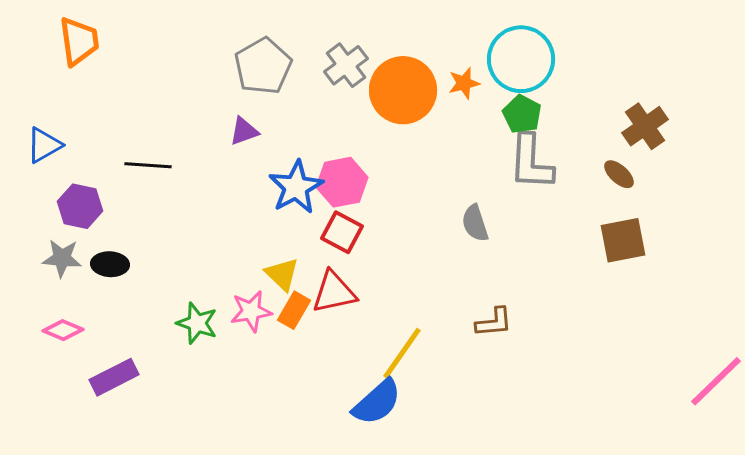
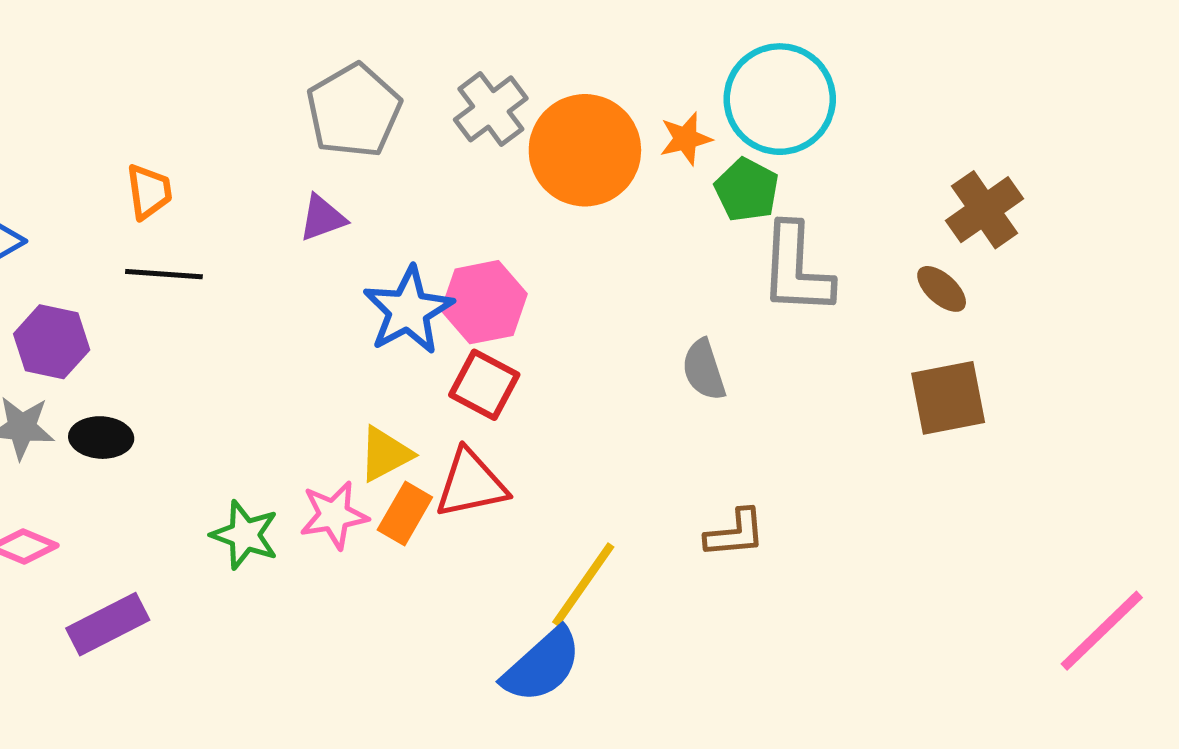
orange trapezoid: (79, 41) -> (149, 192), moved, size x0.7
green pentagon: (522, 114) -> (747, 190), moved
yellow triangle: (282, 274) -> (385, 454), turned 48

